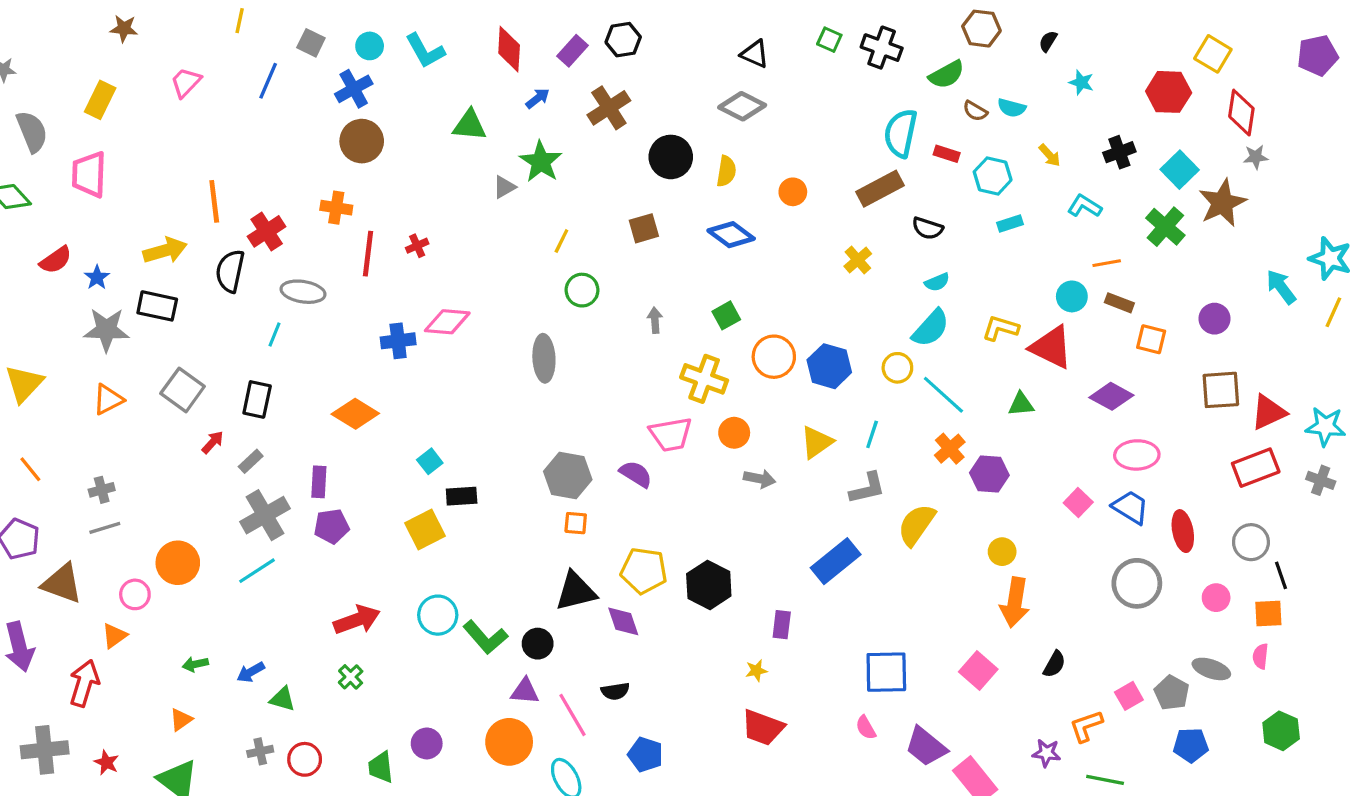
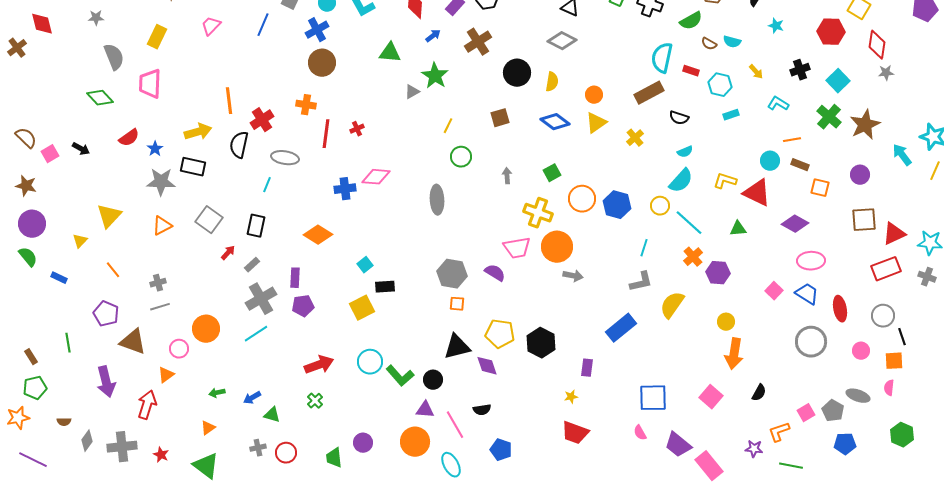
brown star: (1222, 203) -> (865, 125), moved
orange circle: (734, 433) -> (557, 247), size x1.6
yellow triangle: (817, 442) -> (596, 123), moved

